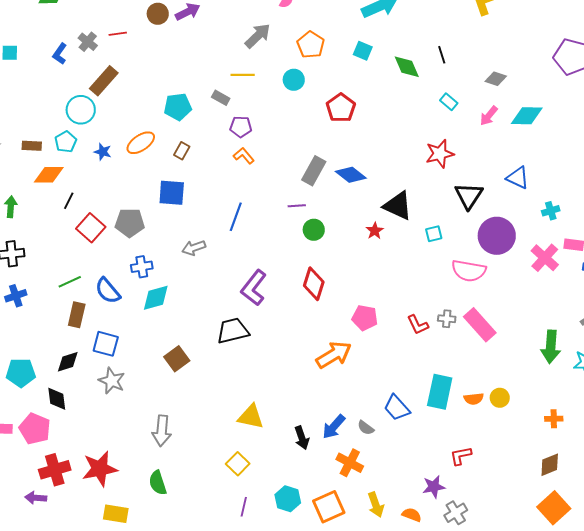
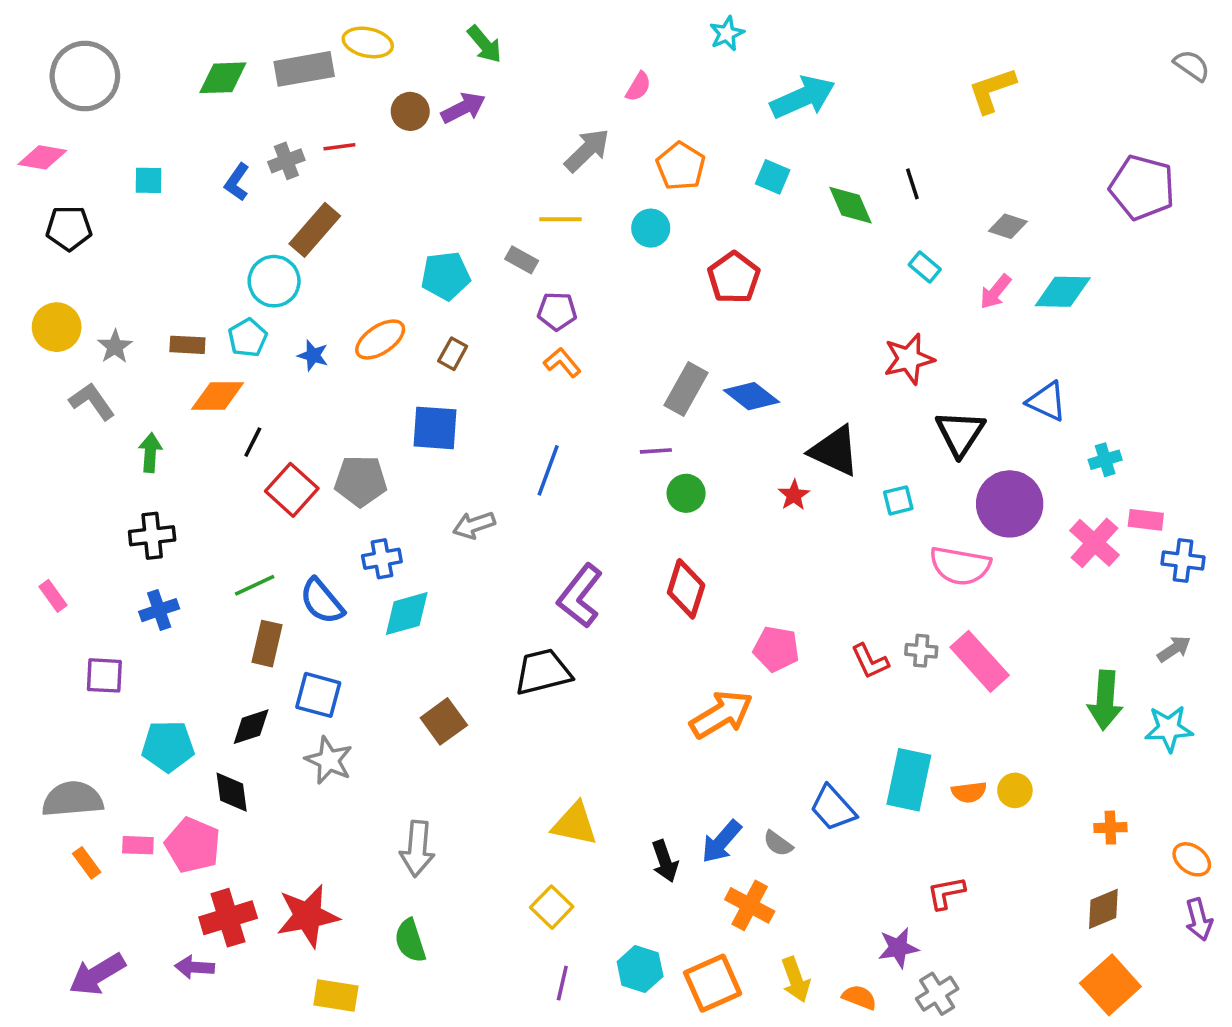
gray cross: (88, 42) -> (286, 161), turned 30

